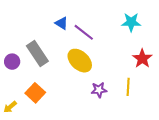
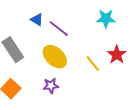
yellow line: (128, 87) -> (93, 64), moved, turned -42
purple star: (99, 90) -> (51, 86), moved

